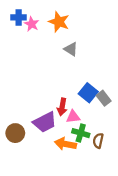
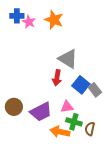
gray triangle: (71, 49) -> (68, 59), moved, size x1.5
red arrow: (62, 107) -> (57, 78), moved
brown circle: (15, 133) -> (14, 107), moved

